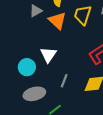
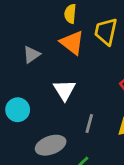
gray triangle: (36, 11) -> (31, 55), moved
cyan circle: (27, 67) -> (18, 110), moved

